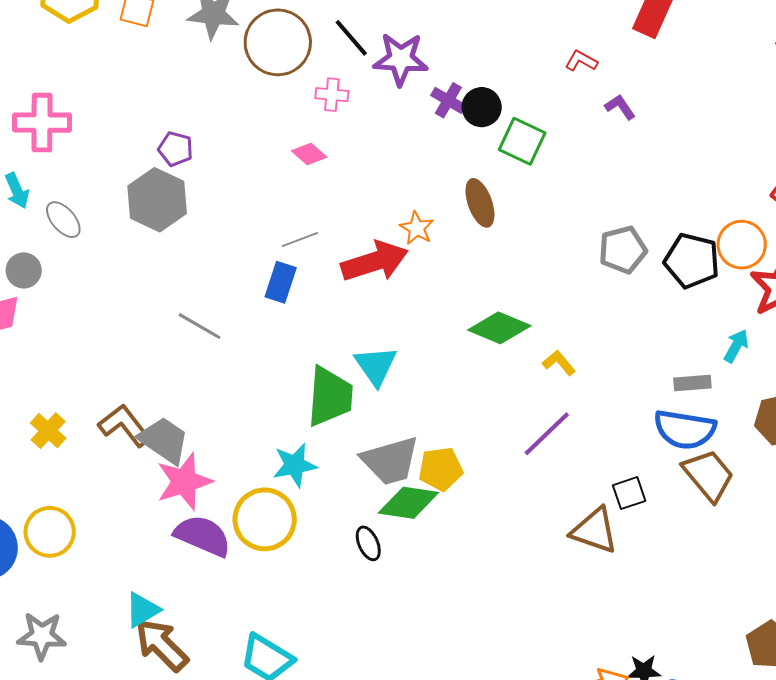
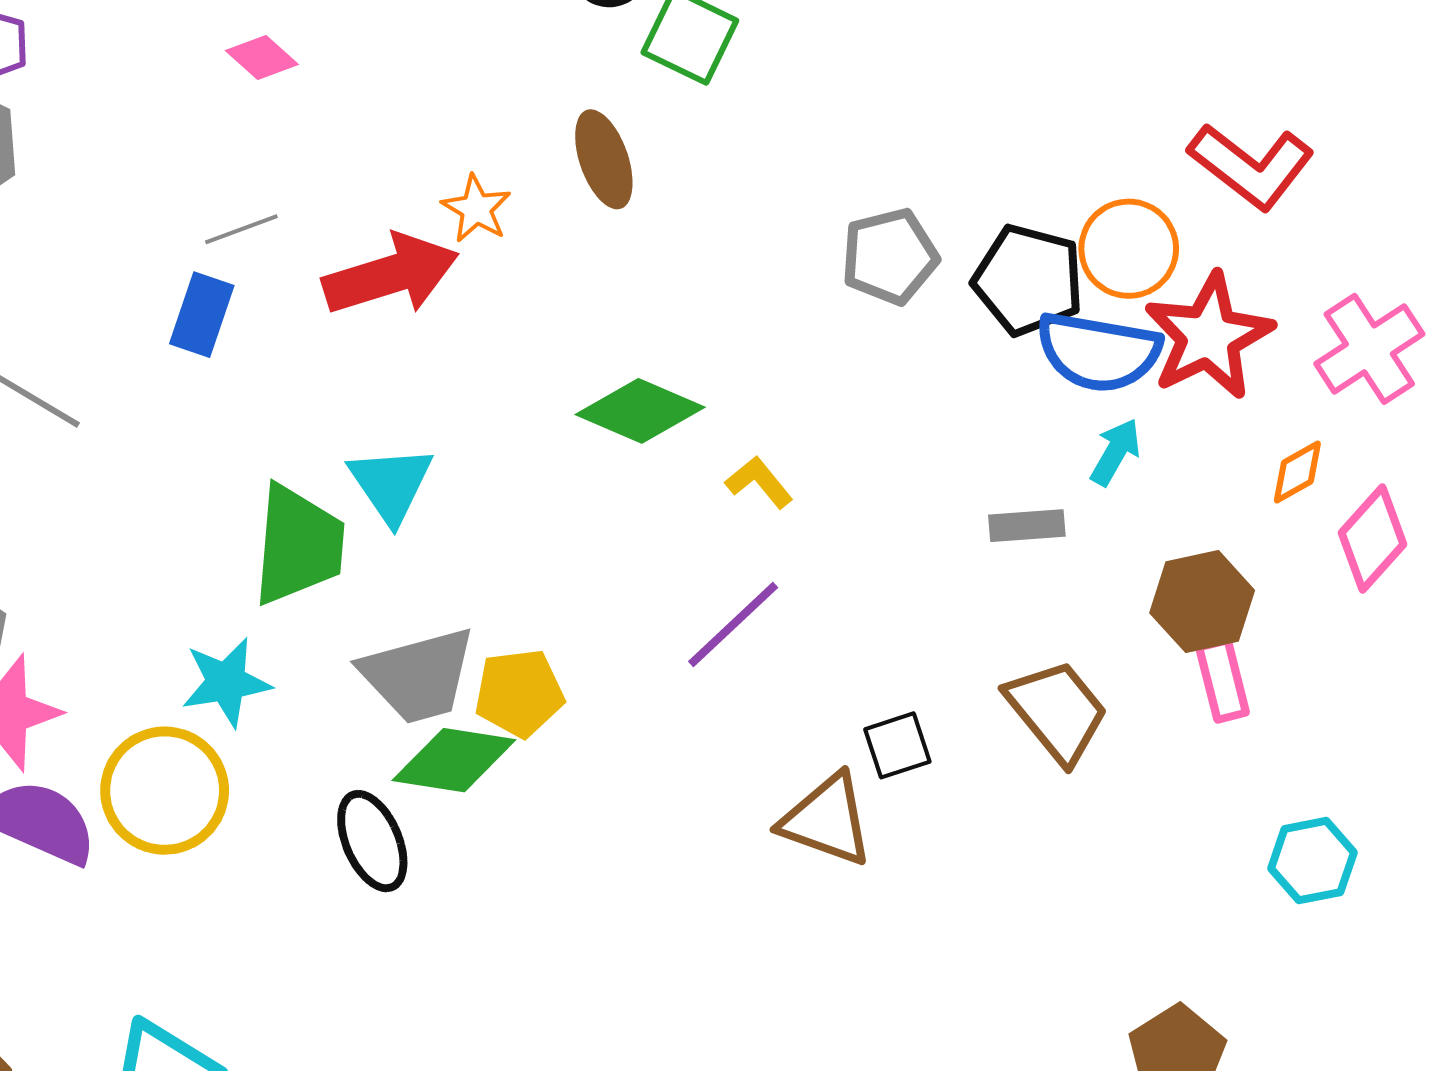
blue semicircle: (685, 429) -> (1099, 352), moved
black ellipse: (368, 543) -> (372, 841), size x1.4

